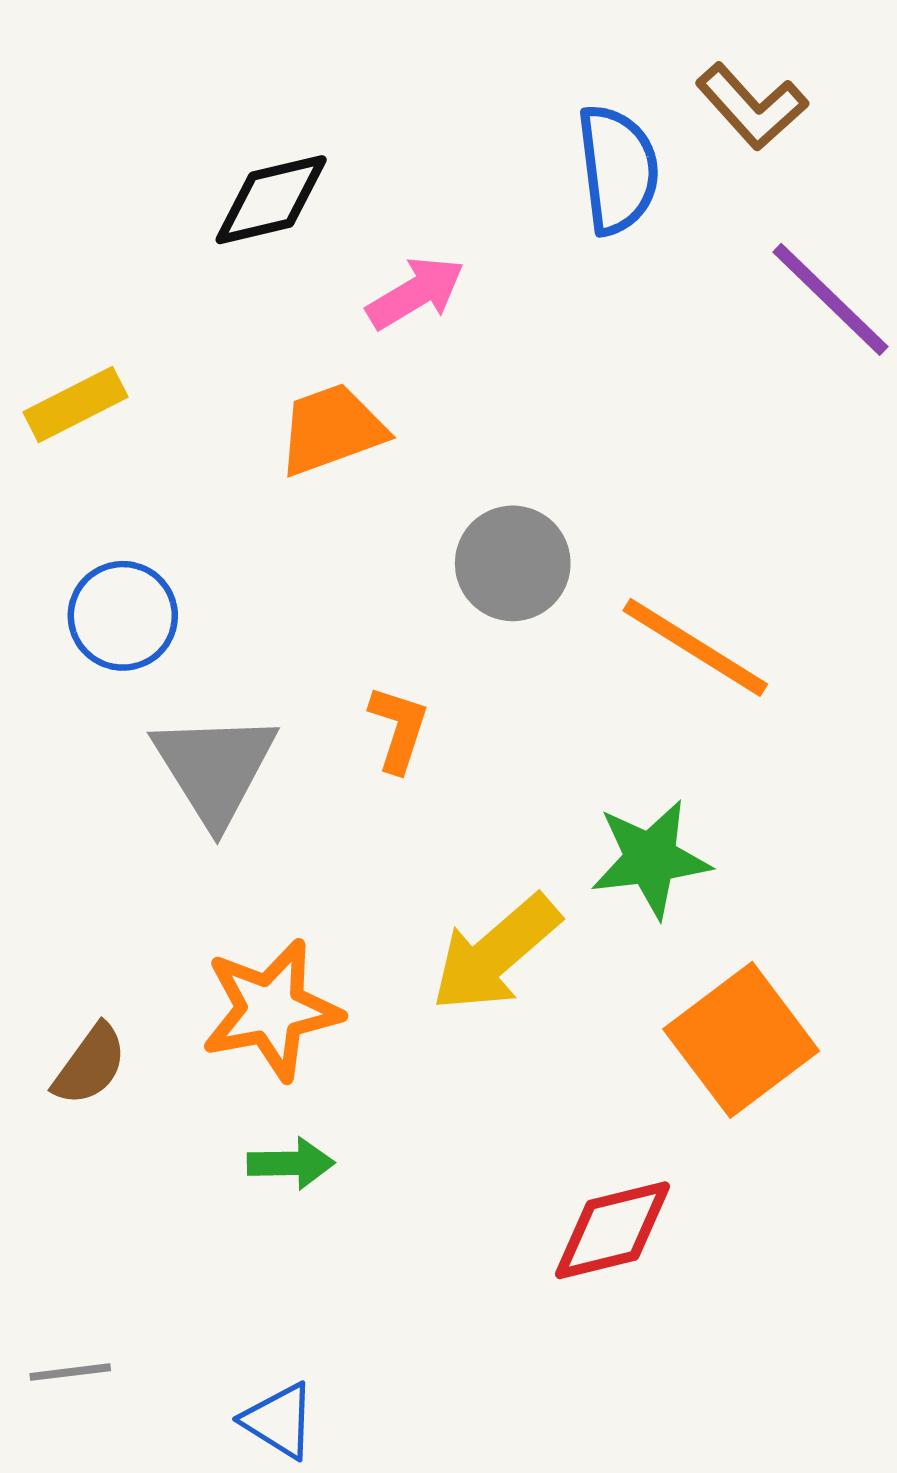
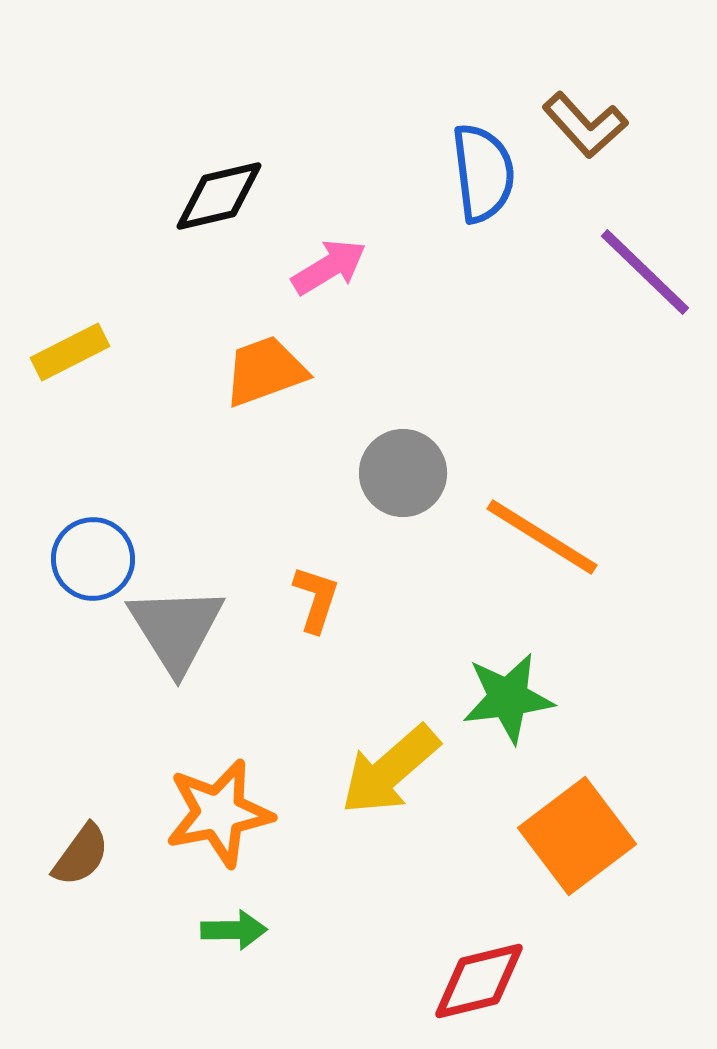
blue circle: (123, 616) -> (93, 559), moved

